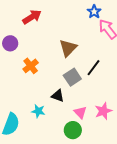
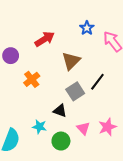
blue star: (94, 12) -> (87, 28), moved
red arrow: (32, 17) -> (45, 39), moved
green circle: (73, 130) -> (61, 141), moved

